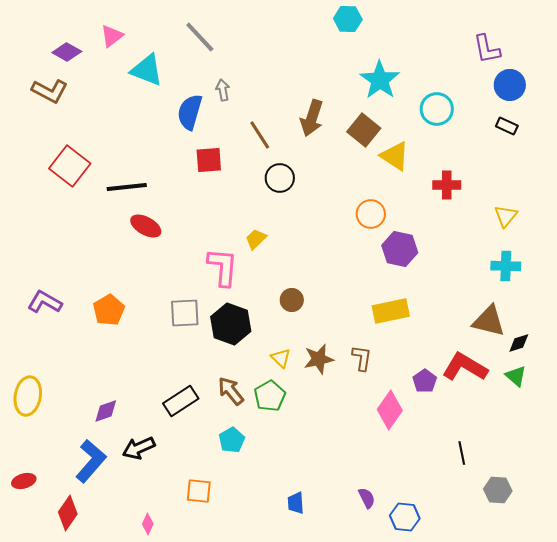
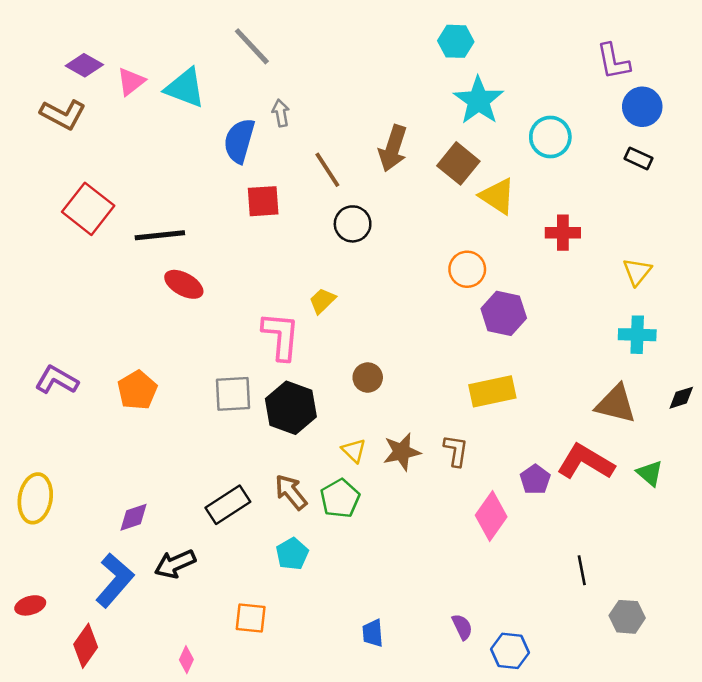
cyan hexagon: (348, 19) -> (456, 41), moved
pink triangle: (112, 36) -> (131, 82), moved
black diamond: (519, 343) -> (681, 398), moved

